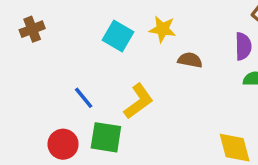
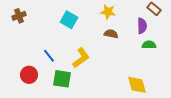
yellow star: (163, 29) -> (108, 12), moved
red circle: (63, 144) -> (29, 75), moved

